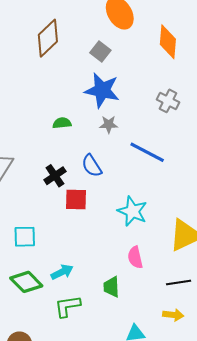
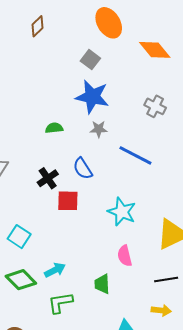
brown diamond: (48, 38) -> (38, 26), moved, size x0.6
orange diamond: (168, 42) -> (155, 50), turned -44
cyan square: (25, 237) -> (19, 237), turned 35

